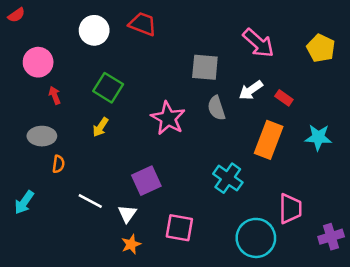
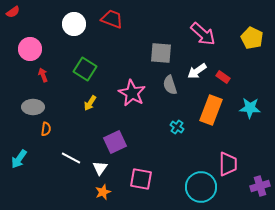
yellow arrow: (100, 127) -> (90, 103), moved
cyan cross: (228, 178) -> (177, 127), moved, size x0.6

